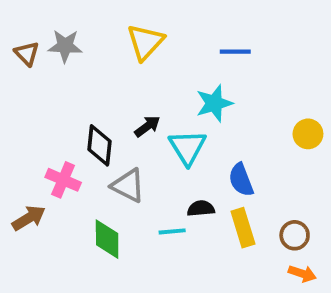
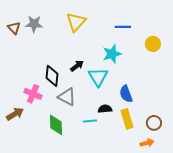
yellow circle: (308, 134) -> (153, 44), moved
orange arrow: (302, 274) -> (147, 143), moved, turned -32

